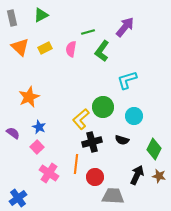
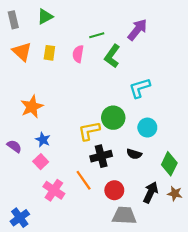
yellow rectangle: (45, 48) -> (49, 53), turned -56
yellow L-shape: (81, 119) -> (89, 131), turned 30
orange line: (76, 164) -> (84, 180), turned -42
red circle: (95, 177) -> (114, 190), moved

